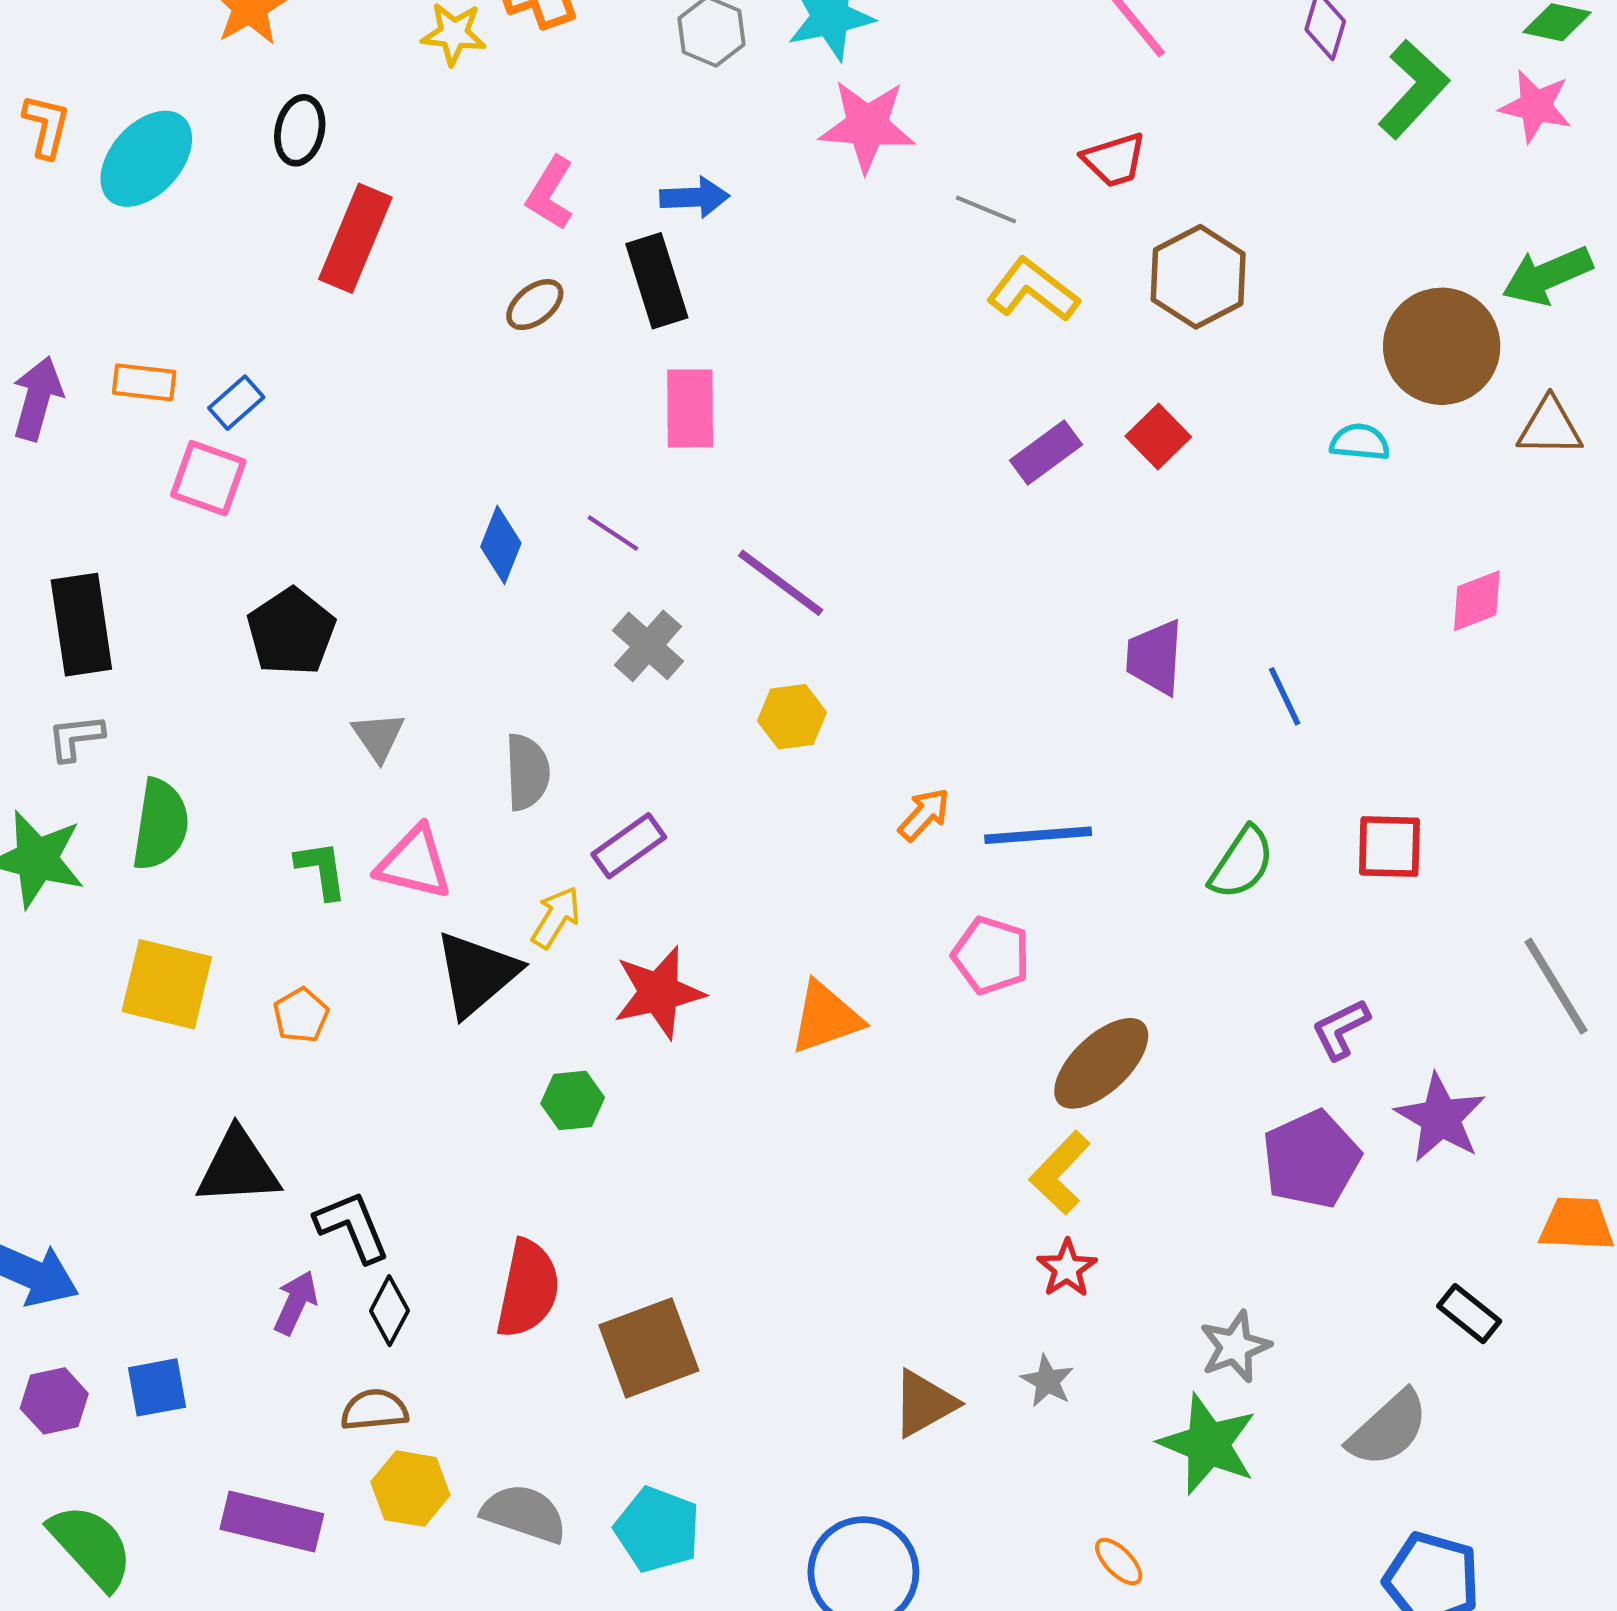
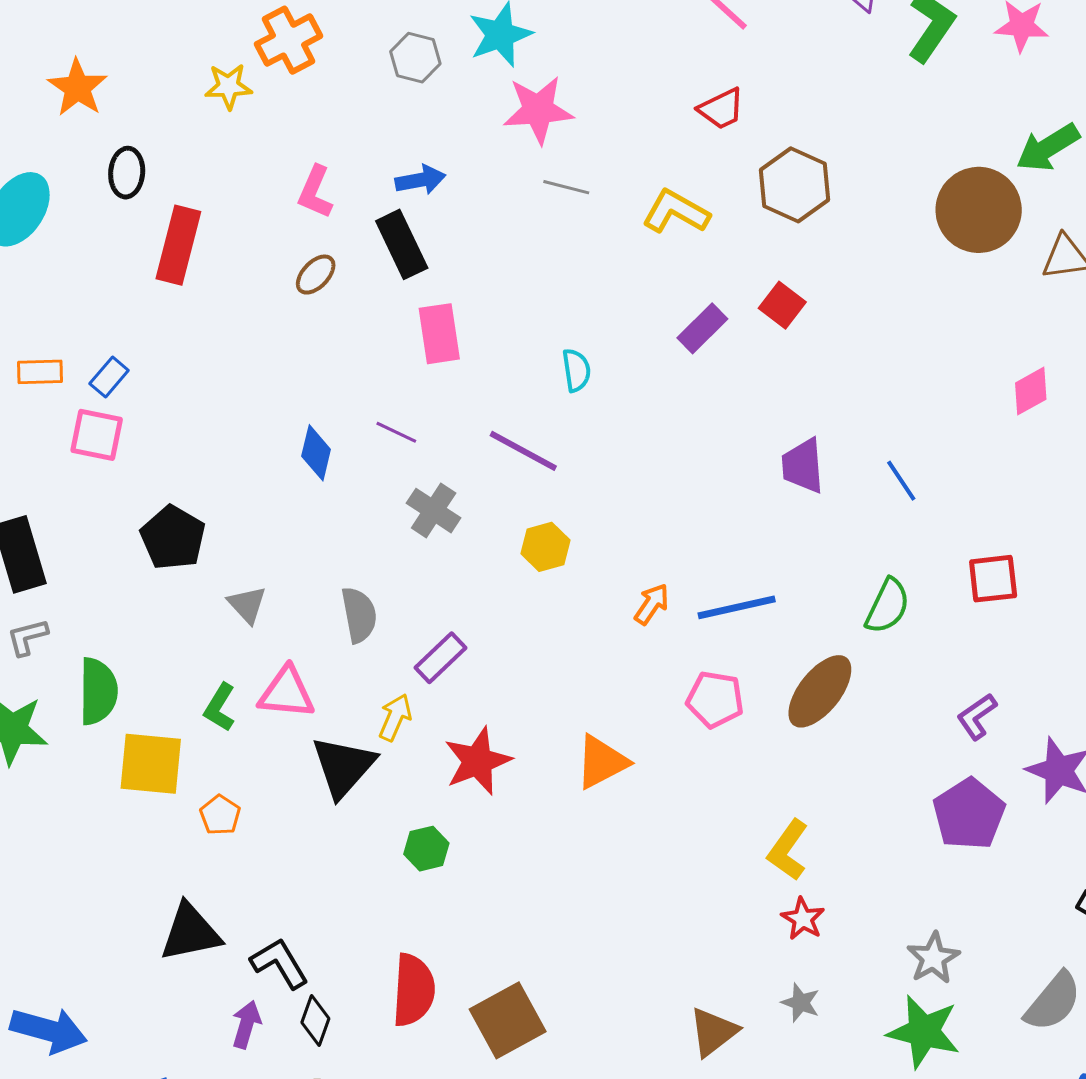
gray line: (986, 209) -> (566, 187), moved
cyan semicircle: (1360, 442) -> (576, 370), moved, turned 84
green L-shape: (321, 870) -> (220, 707), turned -132
yellow square: (167, 984) -> (151, 764), moved
brown ellipse: (1101, 1063) -> (820, 691), moved

